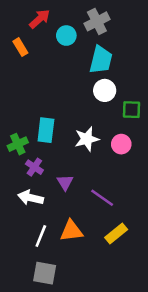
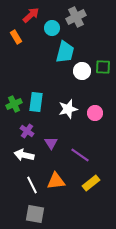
cyan trapezoid: (101, 60) -> (65, 52), moved
green square: (131, 110) -> (103, 67), moved
green cross: (18, 144) -> (14, 104), moved
white line: (41, 236) -> (32, 185), turned -48

